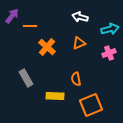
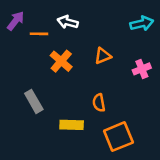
white arrow: (80, 17) -> (68, 22), moved
cyan arrow: (110, 29) -> (142, 23), moved

